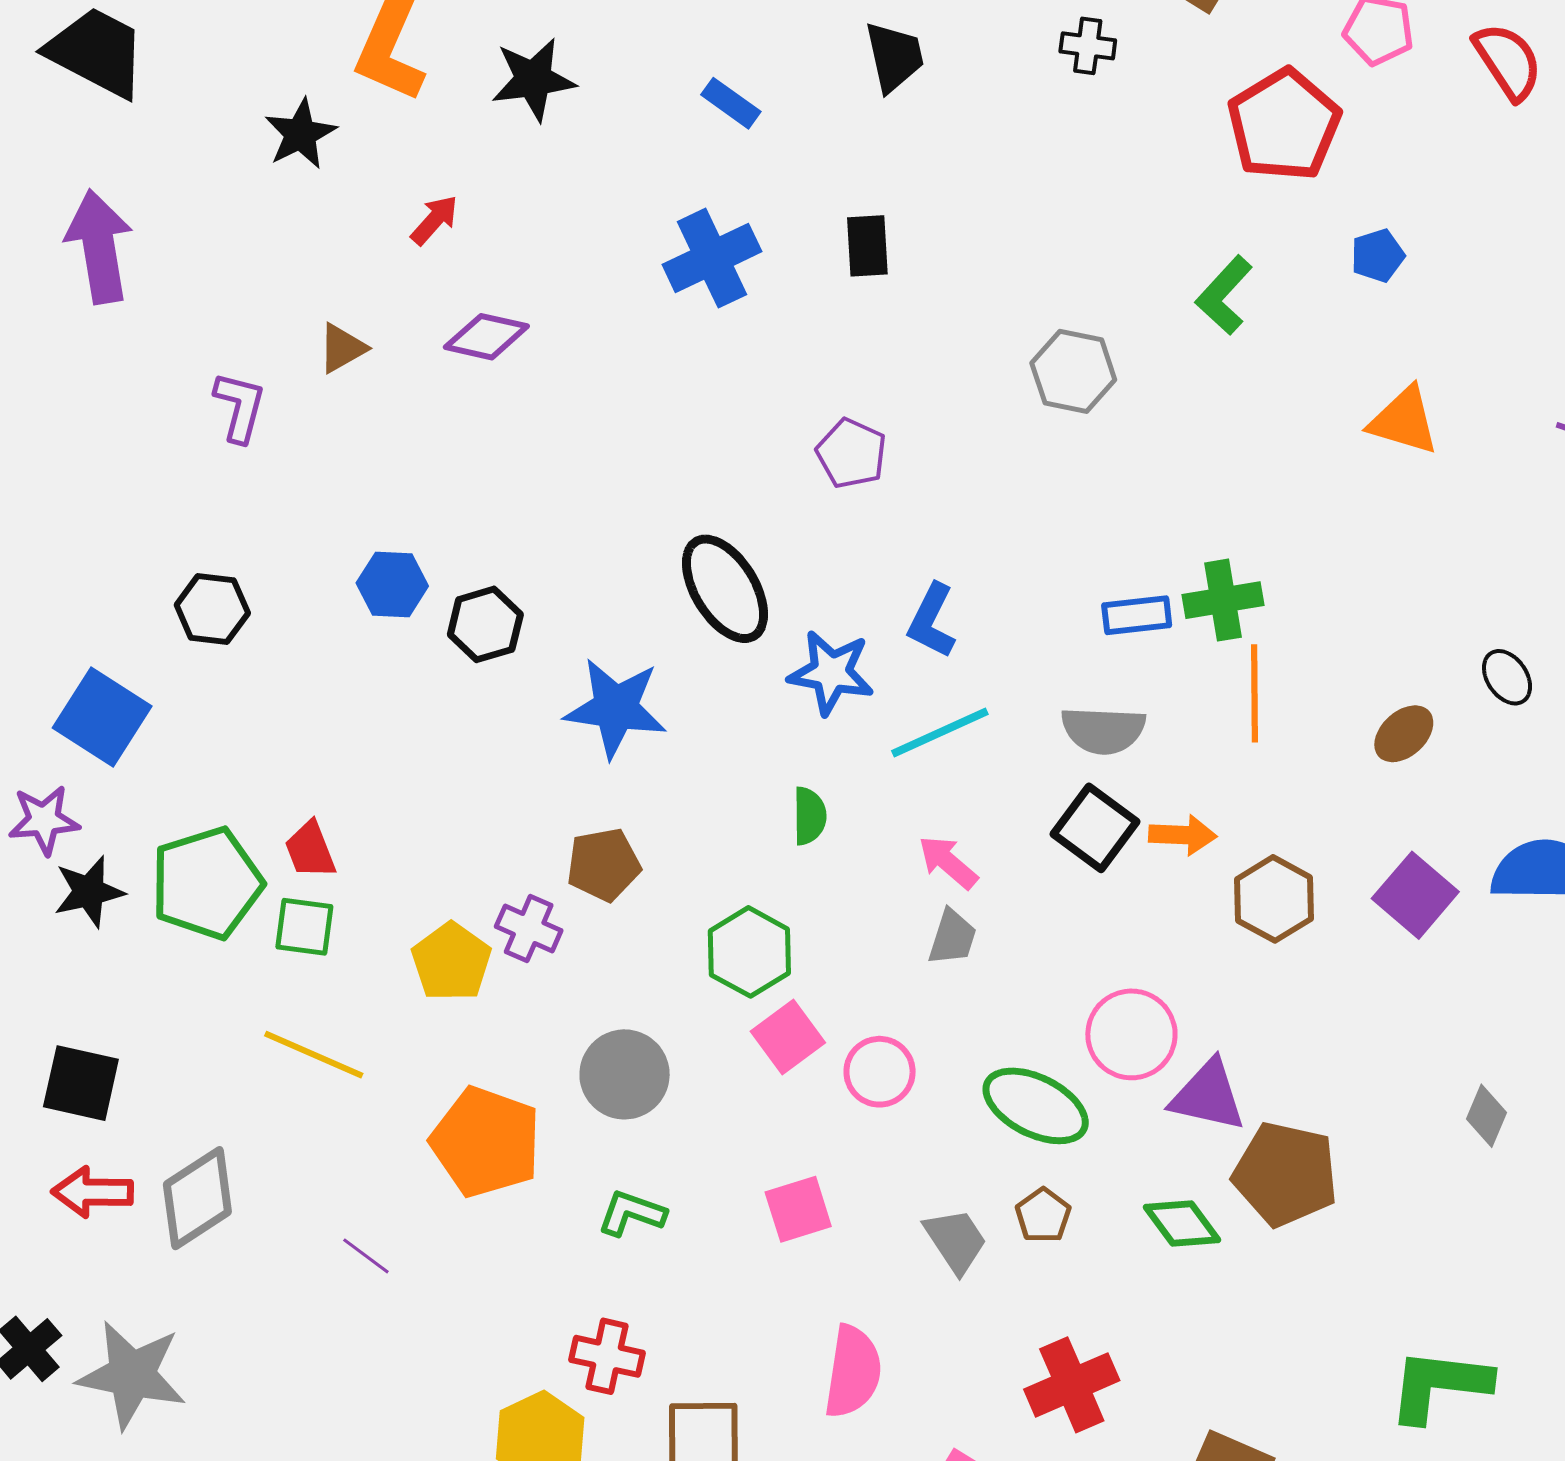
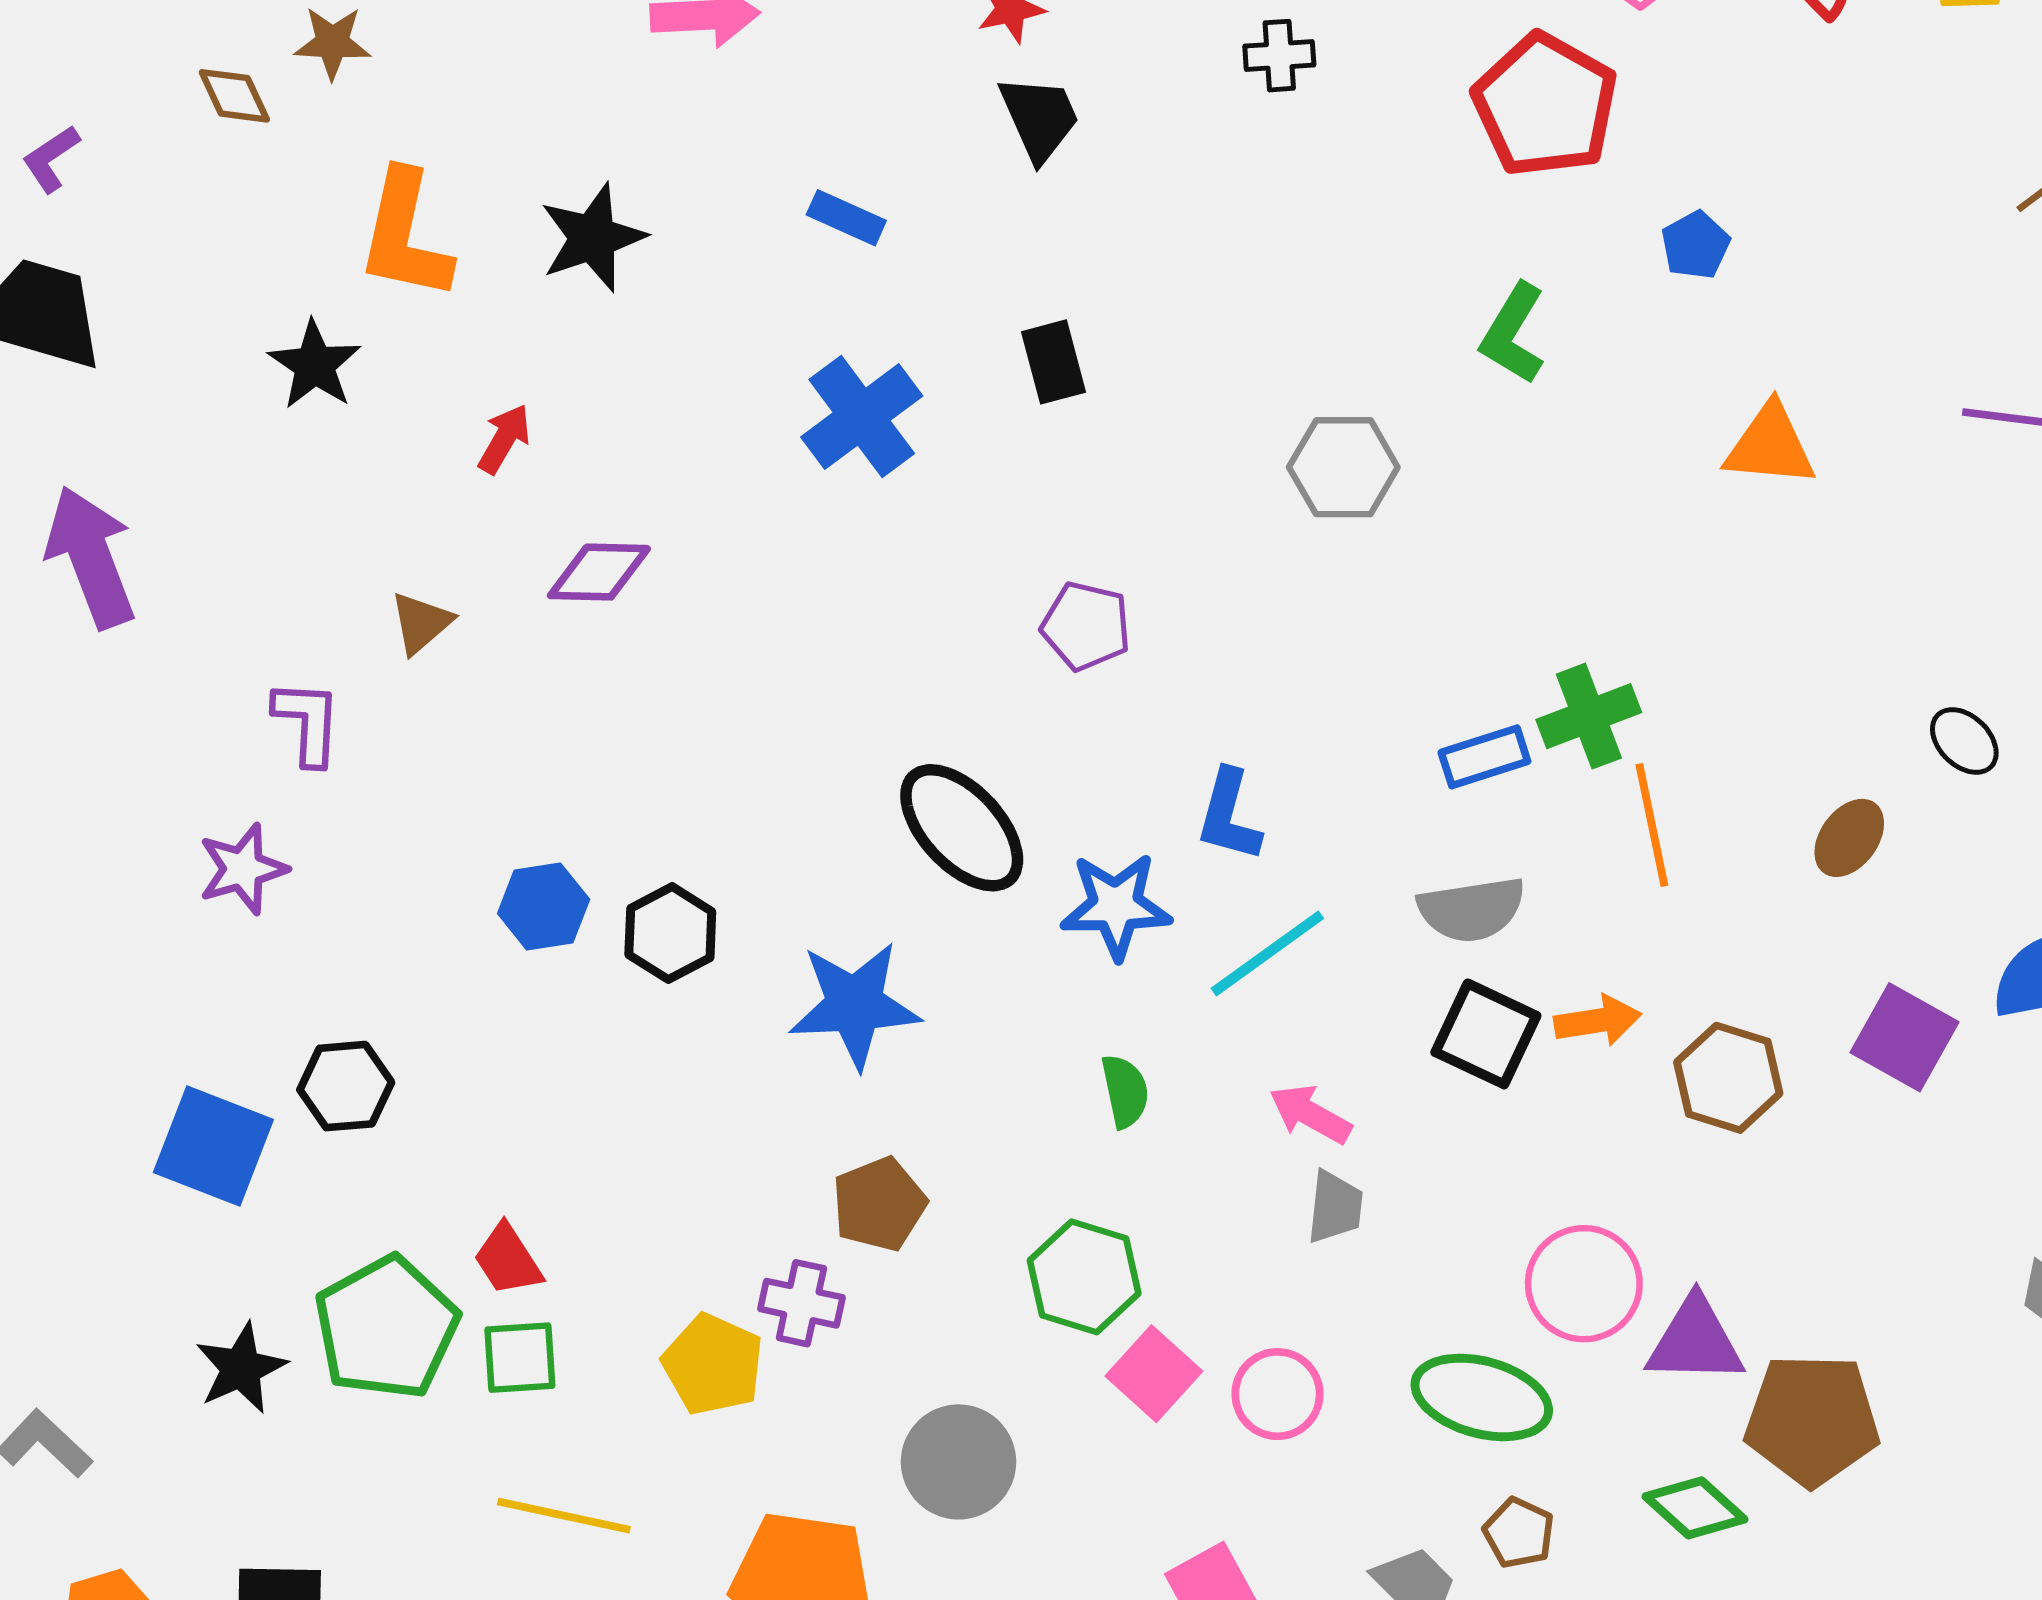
black hexagon: (212, 609) -> (346, 1086), moved
purple star: (44, 820) -> (243, 869), moved

